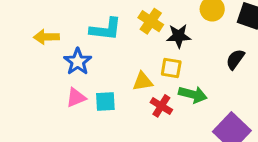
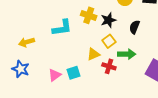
black semicircle: (235, 59) -> (134, 27), moved
blue star: (78, 62) -> (21, 69), moved
yellow square: (171, 68) -> (109, 41), turned -32

